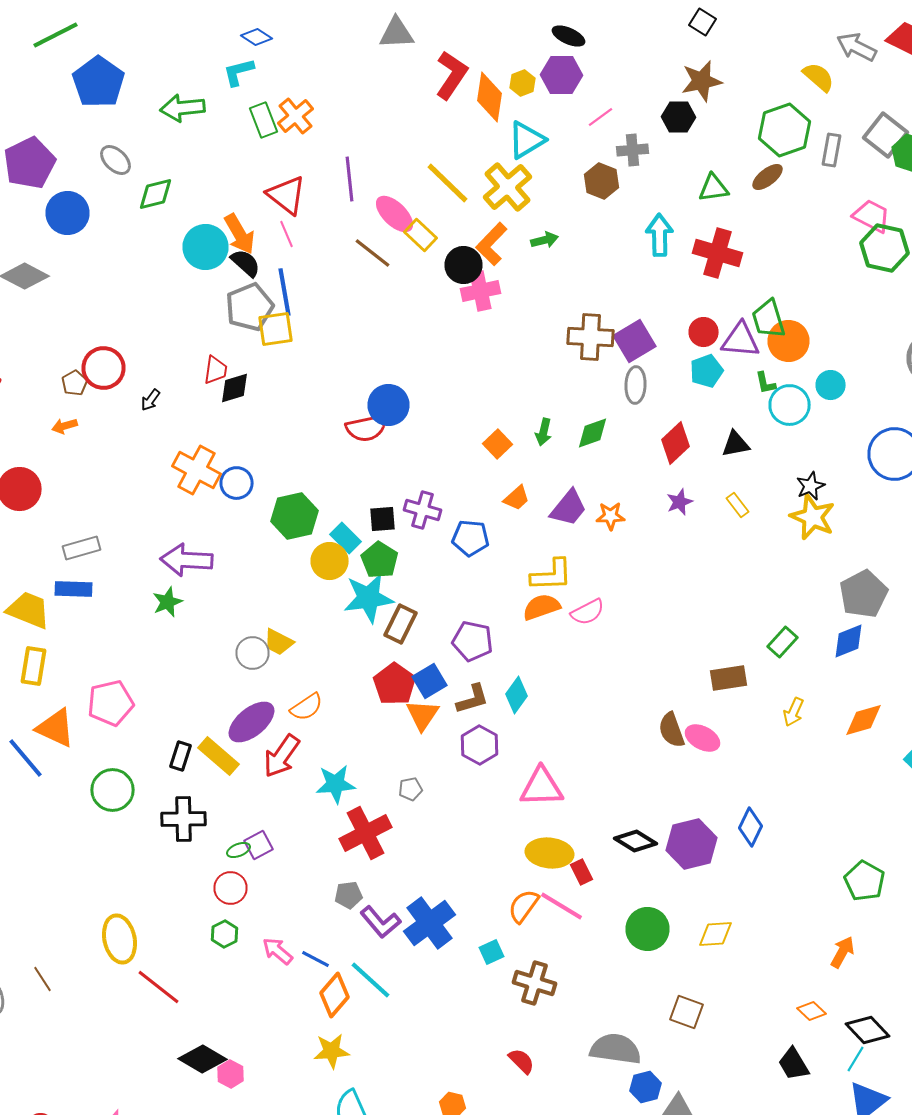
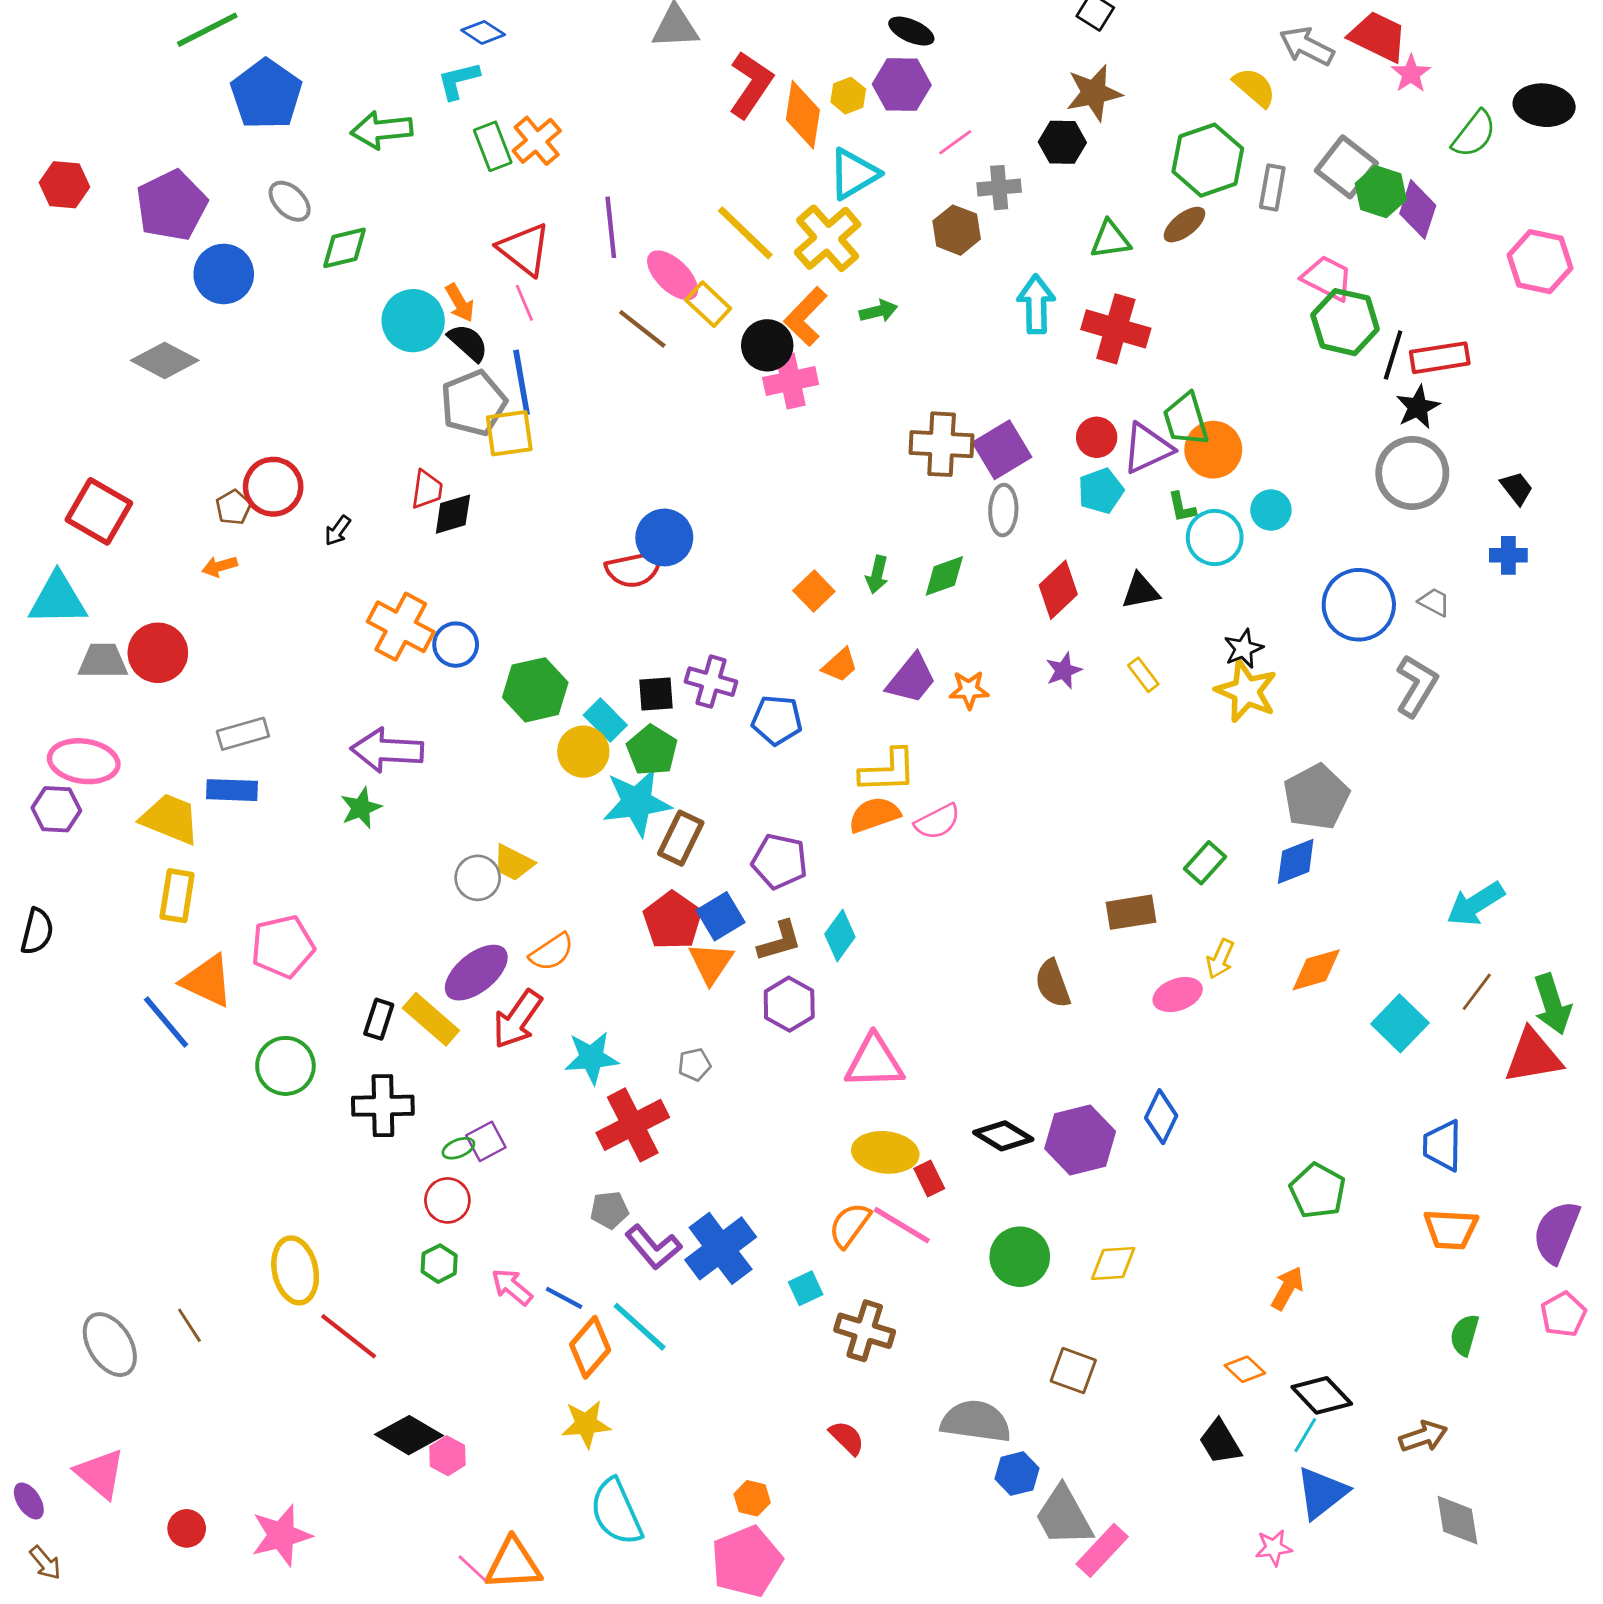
orange arrow: (240, 234) -> (460, 303), size x0.7
purple triangle: (740, 340) -> (1147, 448), turned -30
pink ellipse: (702, 738) -> (1178, 995), moved, turned -48

